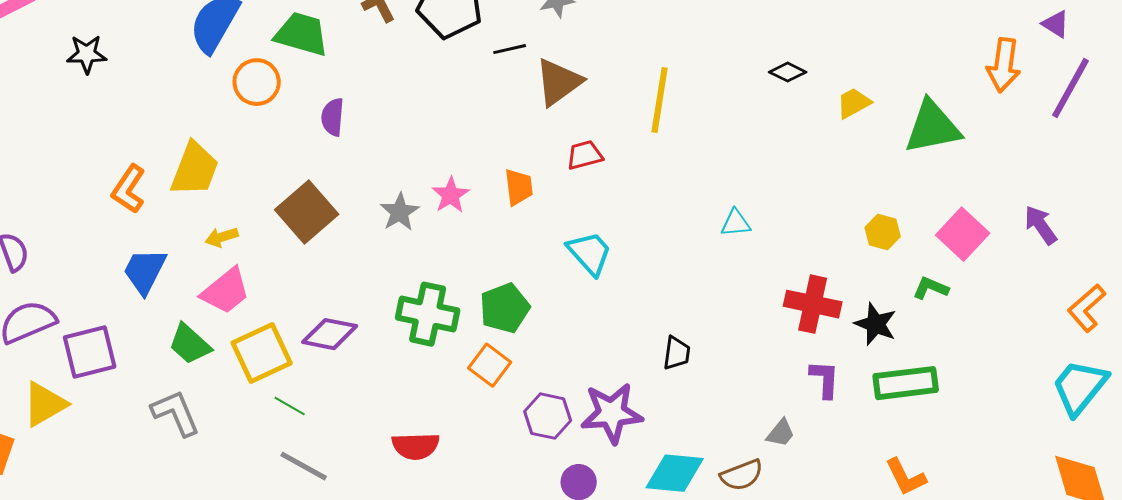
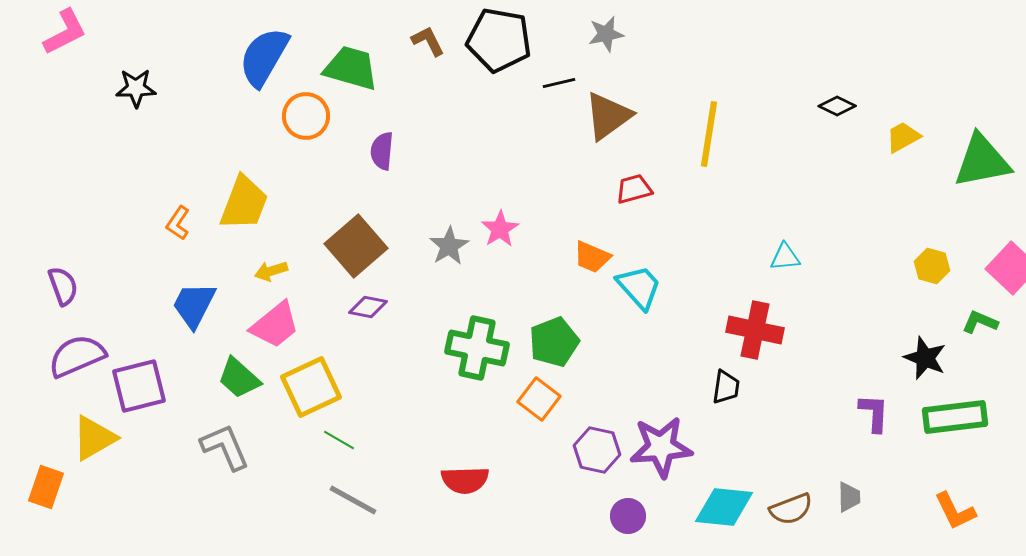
orange trapezoid: (519, 187) -> (592, 257), moved, turned 120
orange L-shape: (129, 189) -> (178, 223), size x0.7
red cross: (813, 304) -> (755, 330), moved
purple diamond: (330, 334) -> (368, 307), moved, size x0.7
gray trapezoid: (781, 433) -> (849, 497), moved, turned -40

